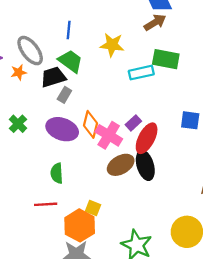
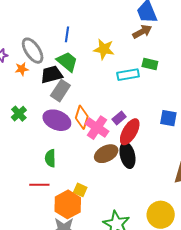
green rectangle: (166, 59) -> (150, 64), size x0.7
gray rectangle: (64, 95) -> (60, 91), size x1.5

